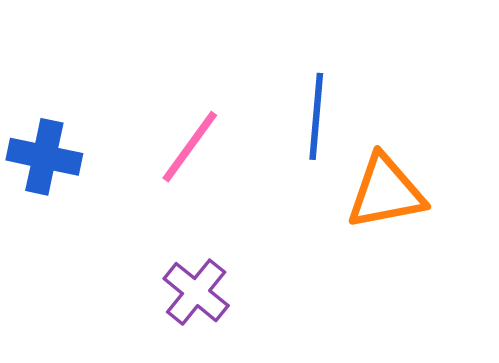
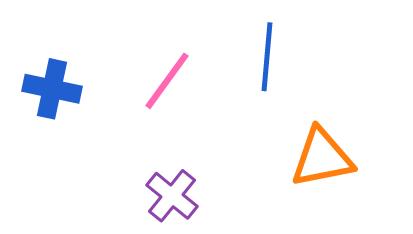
orange triangle: (386, 192) -> (322, 158), moved

